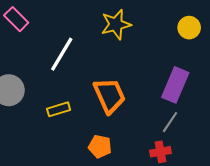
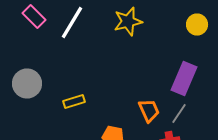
white line: (62, 54) -> (72, 22), moved
orange trapezoid: (110, 96) -> (149, 110), moved, size x0.7

